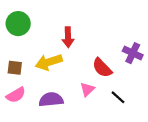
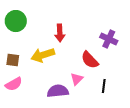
purple cross: (133, 53) -> (109, 39), moved
black line: (118, 97) -> (104, 86), turned 56
purple semicircle: (51, 100) -> (58, 91), moved

